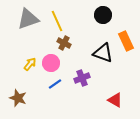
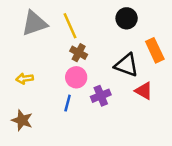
pink circle: (51, 63) -> (76, 77), moved
yellow arrow: (30, 64) -> (25, 79), moved, turned -136
blue line: (55, 84) -> (68, 103), turned -40
red triangle: (115, 100) -> (144, 91), moved

